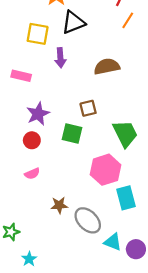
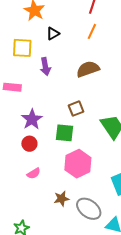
orange line: (128, 20) -> (92, 31), moved
black triangle: (73, 22) -> (53, 34), size x0.6
pink hexagon: (106, 170) -> (78, 164), moved

